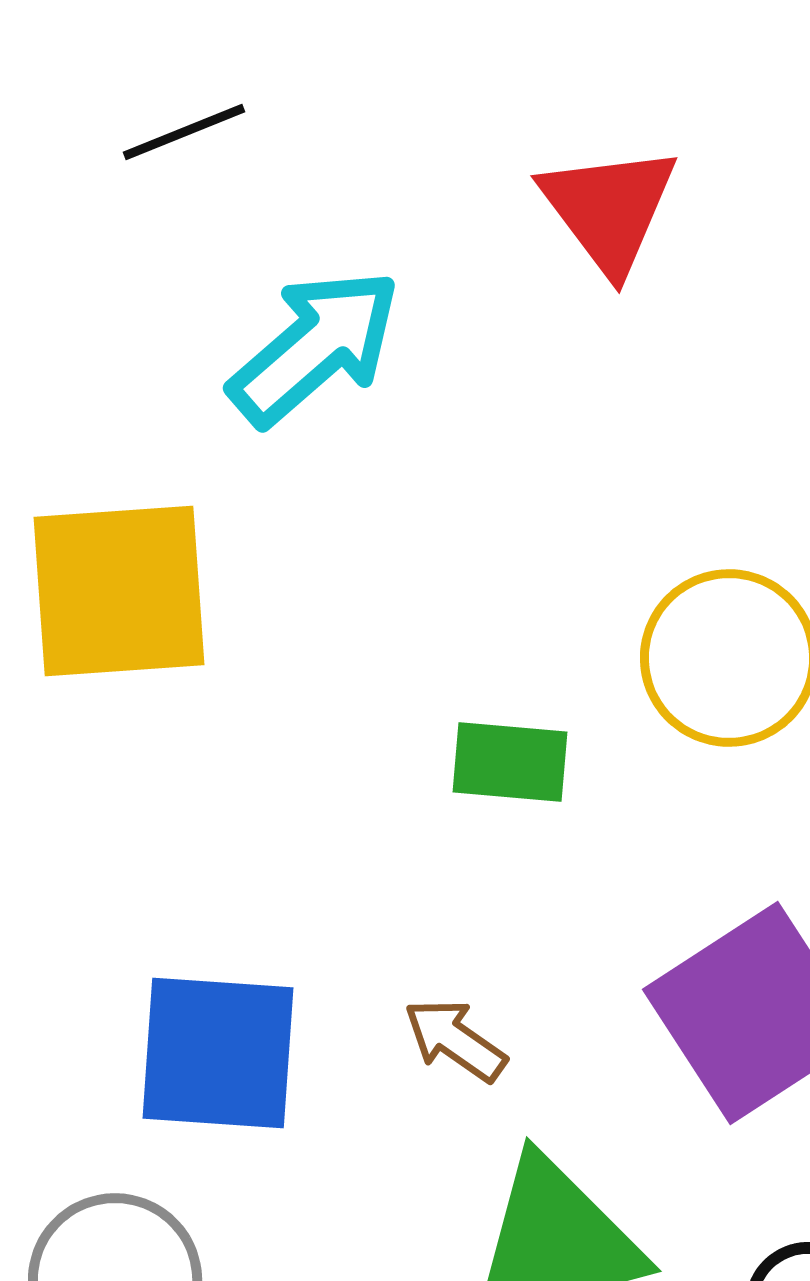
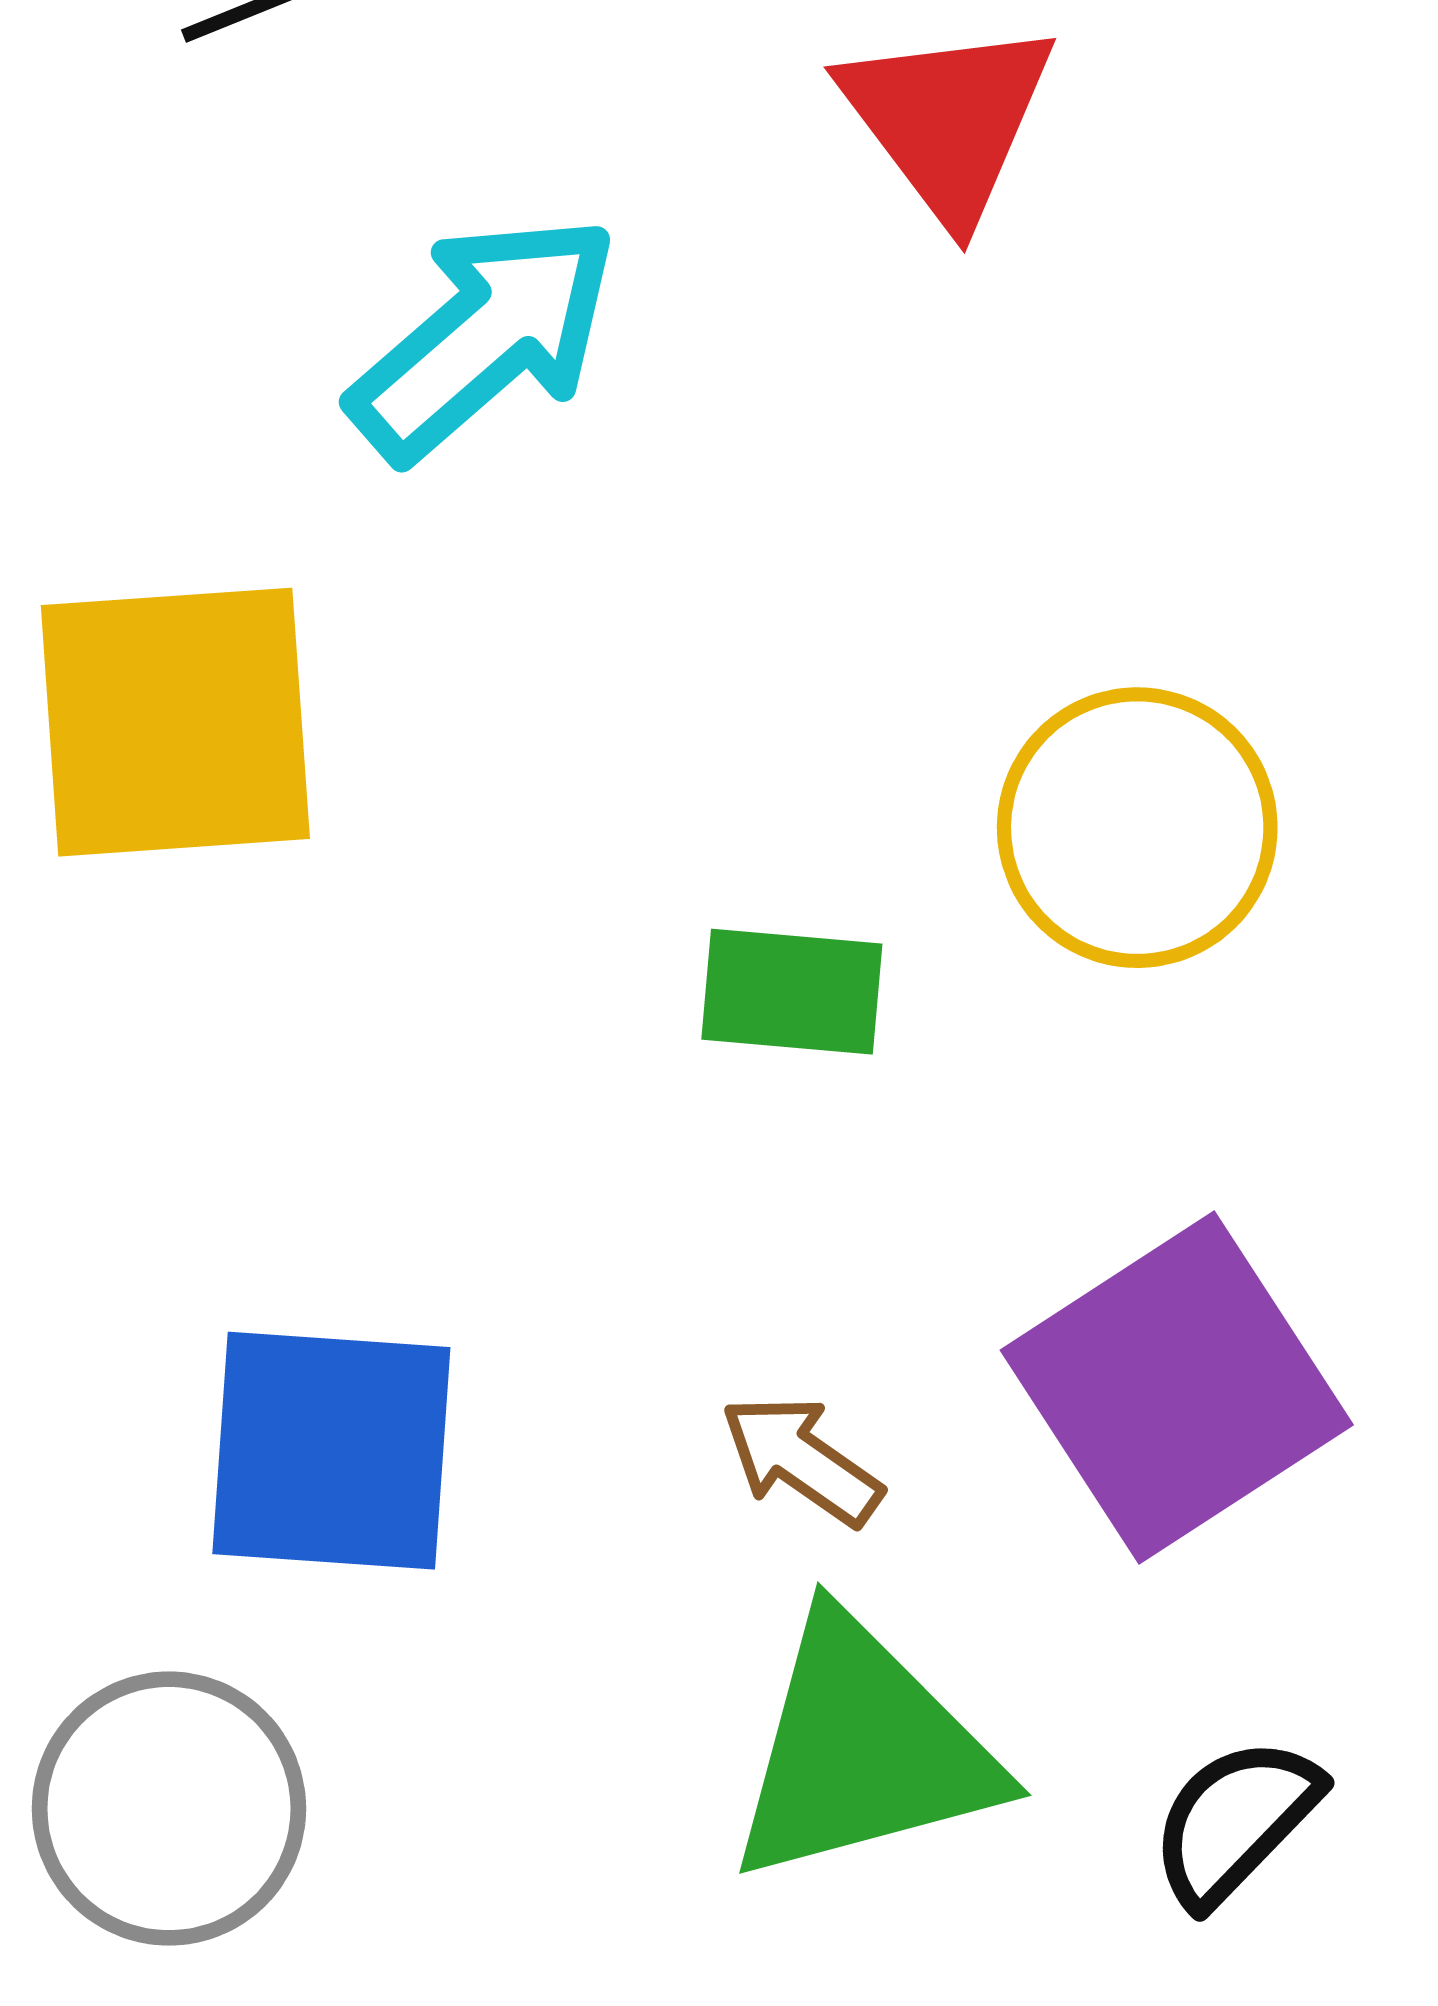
brown arrow: (455, 1040) -> (801, 1460), moved

